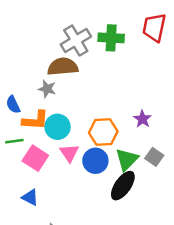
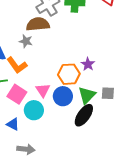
purple star: (142, 119) -> (88, 64), moved
orange L-shape: (35, 120) -> (17, 65), turned 50
cyan circle: (58, 127) -> (34, 110), moved
gray square: (154, 157) -> (108, 93), turned -32

